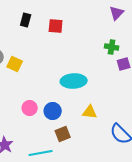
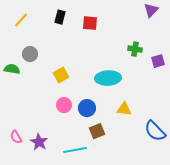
green cross: (112, 47) -> (135, 49), moved
yellow square: (15, 64) -> (61, 75), moved, turned 35

